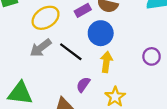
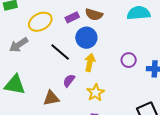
gray arrow: (41, 48) -> (19, 45), moved

